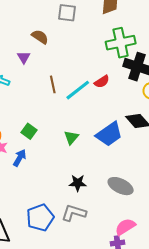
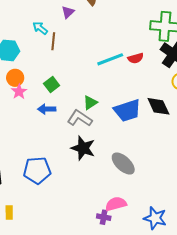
brown line: (53, 84) -> (53, 41), moved
blue arrow: (20, 158) -> (47, 109), moved, turned -138
black star: (78, 183) -> (83, 148), size x1.4
gray L-shape: (74, 213) -> (80, 118), moved

